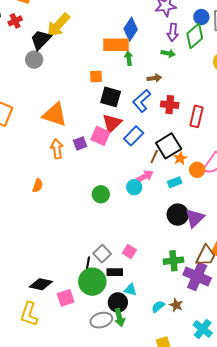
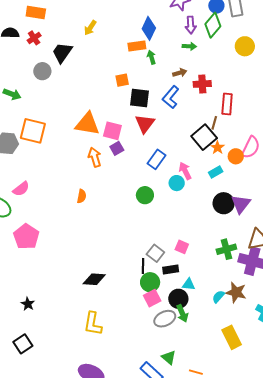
yellow arrow: (58, 25) -> (90, 28), moved, size x0.6
orange rectangle: (116, 45) -> (137, 46), size x0.7
gray circle: (34, 60) -> (42, 71), moved
red cross: (170, 105) -> (202, 84), moved
pink square: (100, 136) -> (112, 131), moved
blue rectangle: (134, 136) -> (156, 159), moved
brown line: (154, 157) -> (214, 123), moved
pink arrow: (145, 176) -> (185, 171), turned -78
green circle: (92, 282) -> (150, 282), size x0.7
black diamond: (41, 284) -> (94, 279), moved
pink square: (66, 298) -> (152, 298), moved
brown star: (176, 305) -> (236, 292), size x1.5

